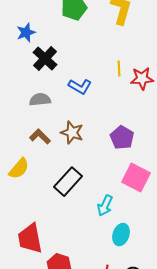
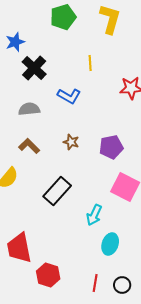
yellow line: (119, 69) -> (90, 63), moved
brown star: (72, 133) -> (71, 142), moved, size x0.7
purple pentagon: (122, 138) -> (111, 147), turned 30

